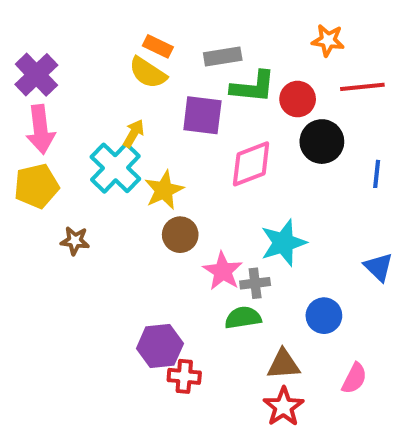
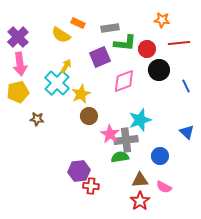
yellow semicircle: (148, 73) -> (61, 35), moved
purple square: (202, 115) -> (100, 57), turned -30
blue line: (377, 174) -> (186, 86), turned -32
gray cross: (255, 283) -> (126, 140), size x1.6
pink semicircle: (354, 378) -> (164, 187), moved, turned 91

